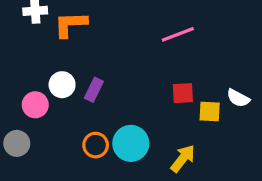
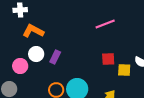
orange L-shape: (70, 24) -> (33, 31), moved, turned 30

